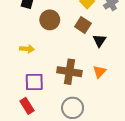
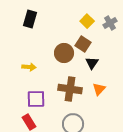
brown circle: (50, 20) -> (64, 53), moved
black triangle: (99, 41) -> (92, 63), moved

